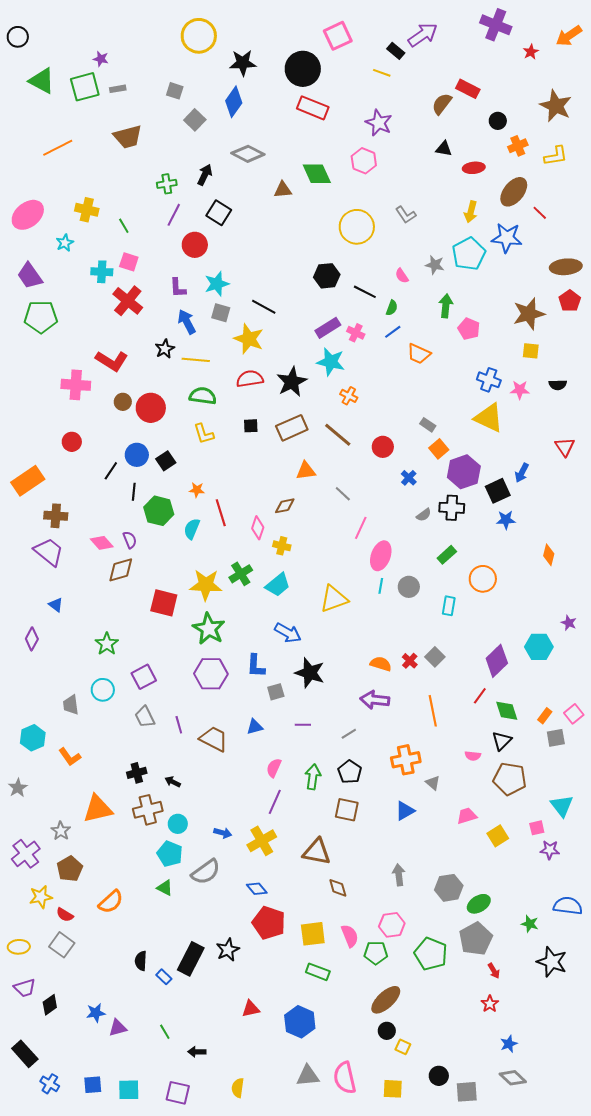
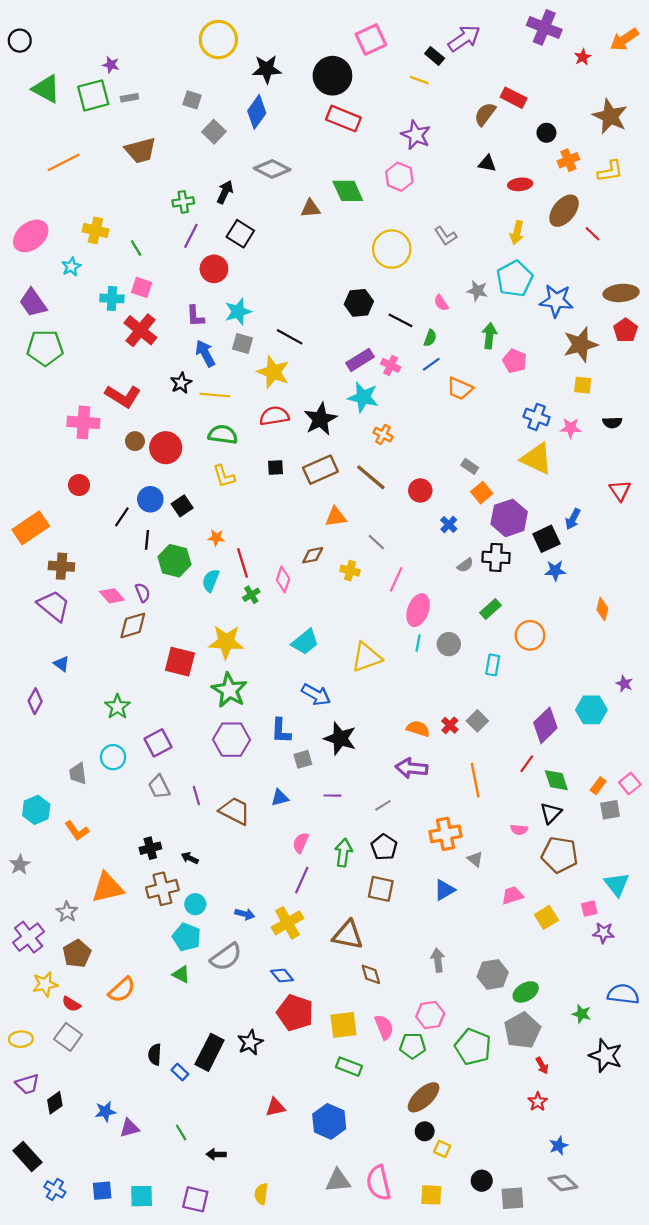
blue star: (507, 238) -> (556, 301), moved
yellow cross: (282, 546) -> (350, 571), moved
green cross: (241, 574) -> (251, 595), moved, size x0.7

